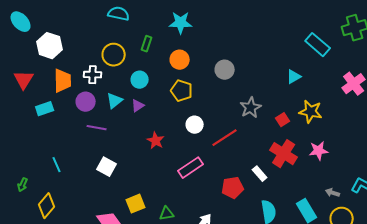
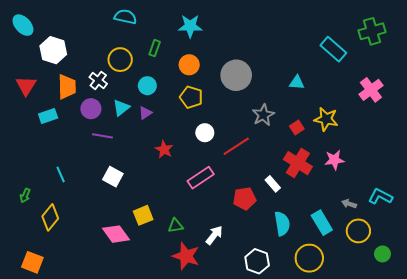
gray circle: (225, 70) -> (236, 75), size x1.5
white cross: (93, 75) -> (98, 80), turned 36
cyan triangle: (294, 77) -> (297, 83), moved, turned 35

